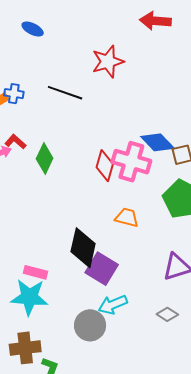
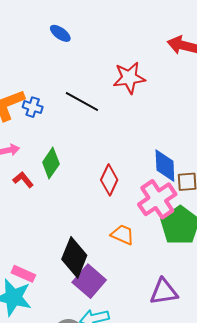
blue cross: (14, 94) -> (33, 107), moved
red L-shape: (15, 142) -> (23, 180), moved
blue diamond: (157, 142) -> (165, 166), turned 32
pink cross: (131, 162) -> (157, 199), moved, turned 30

